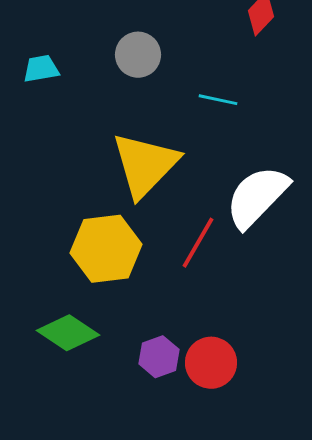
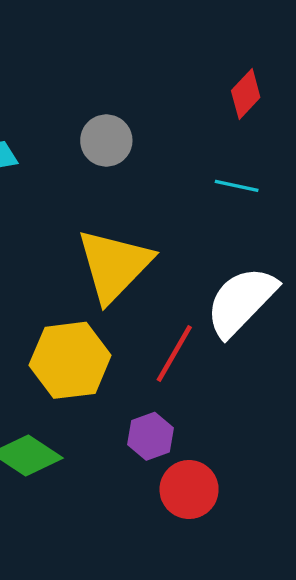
cyan line: (218, 100) -> (237, 186), moved
purple hexagon: (159, 357) -> (151, 436), moved

